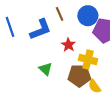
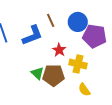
brown pentagon: (79, 76) -> (54, 75), moved

